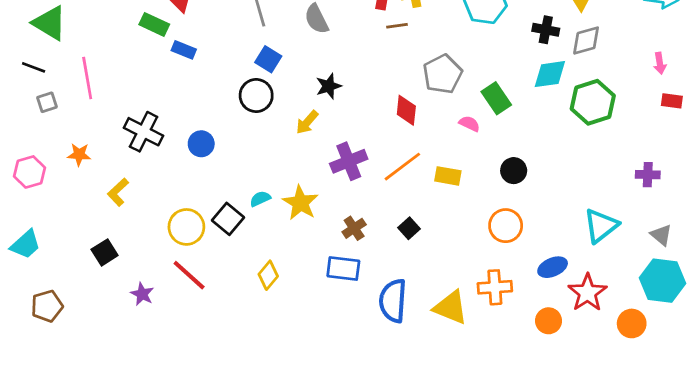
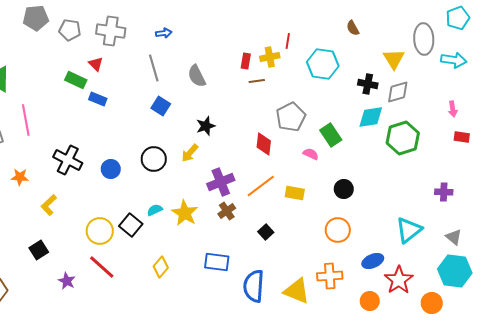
black circle: (256, 96) -> (154, 159), moved
brown cross: (354, 228) -> (227, 211), moved

